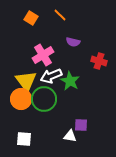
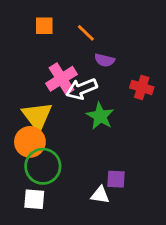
orange line: (60, 15) -> (86, 33), moved
orange square: (31, 18) -> (44, 26), turned -32
white arrow: (51, 76) -> (82, 89), moved
green circle: (44, 99) -> (43, 166), moved

